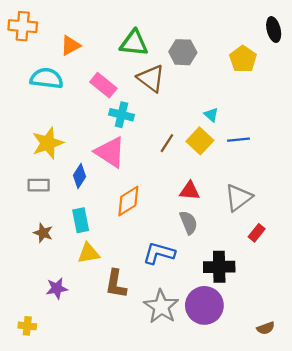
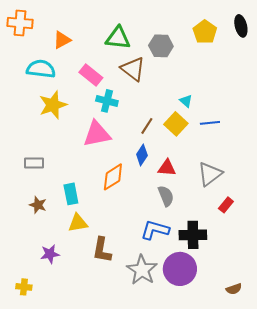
yellow pentagon: (243, 59) -> (205, 32), moved
yellow star: (48, 143) -> (53, 105), moved
pink triangle: (110, 152) -> (97, 134), turned -44
blue diamond: (79, 176) -> (142, 155), moved
blue L-shape: (159, 253) -> (155, 230), moved

